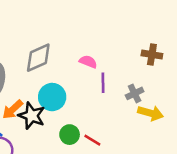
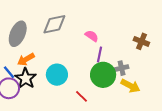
cyan circle: (52, 97) -> (57, 75), moved
black star: (32, 116) -> (26, 78), moved
green circle: (70, 135) -> (103, 75), moved, size x1.6

